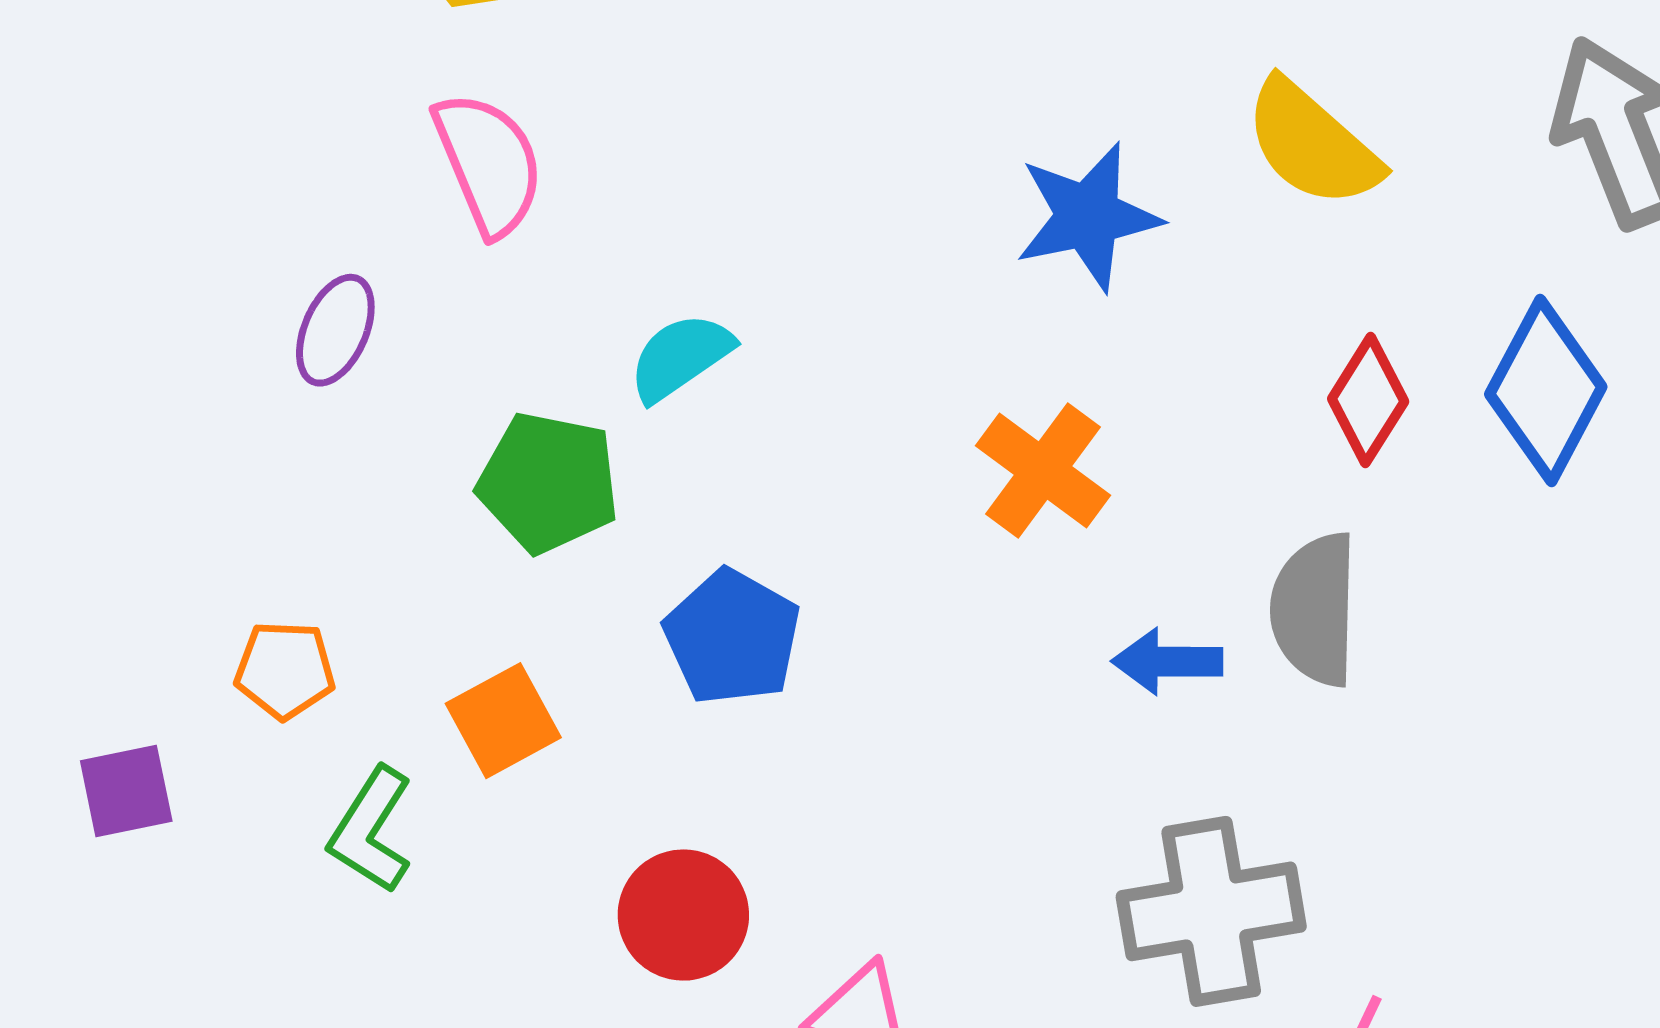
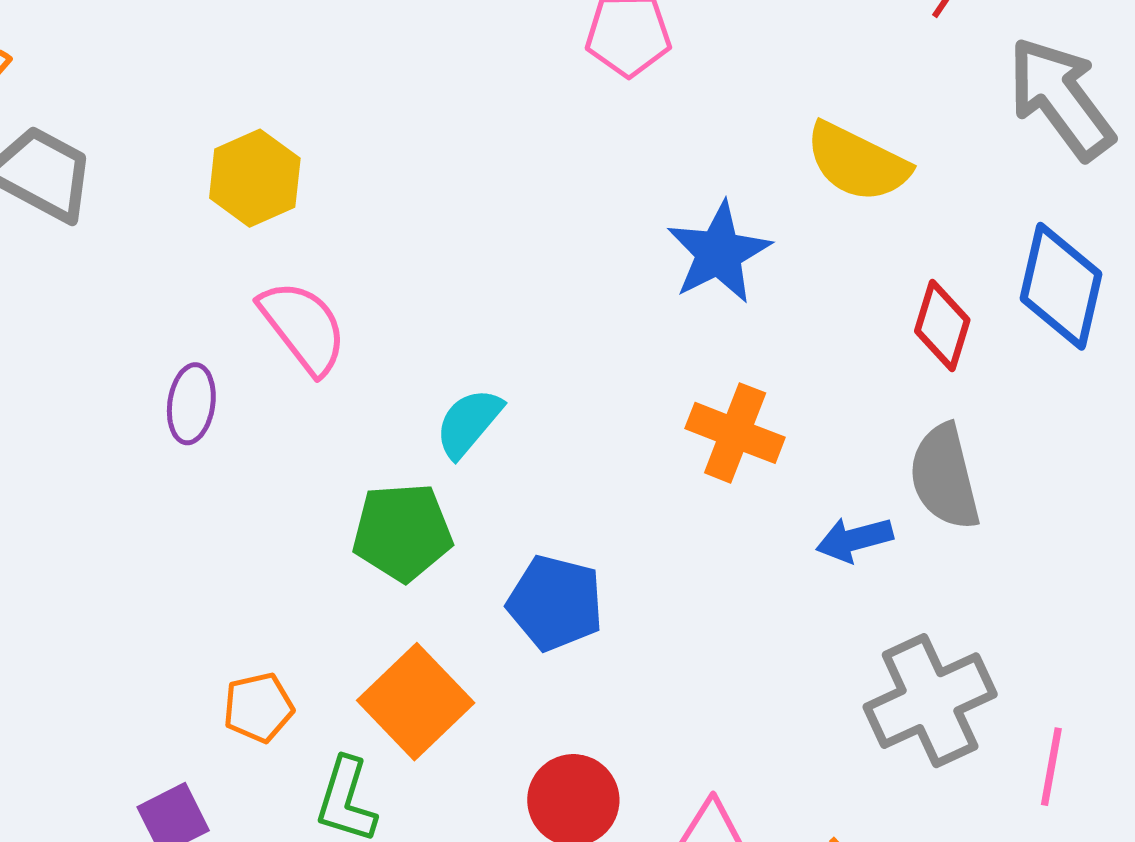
purple ellipse: (335, 330) -> (191, 404), moved
orange square: (503, 721) -> (416, 702), size x1.4

